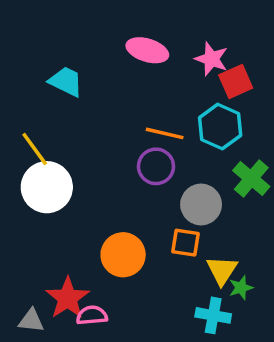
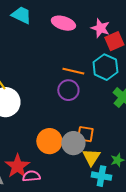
cyan trapezoid: (66, 81) -> (21, 15), moved
gray circle: (201, 204) -> (73, 143), moved
yellow triangle: (222, 270) -> (91, 157), moved

